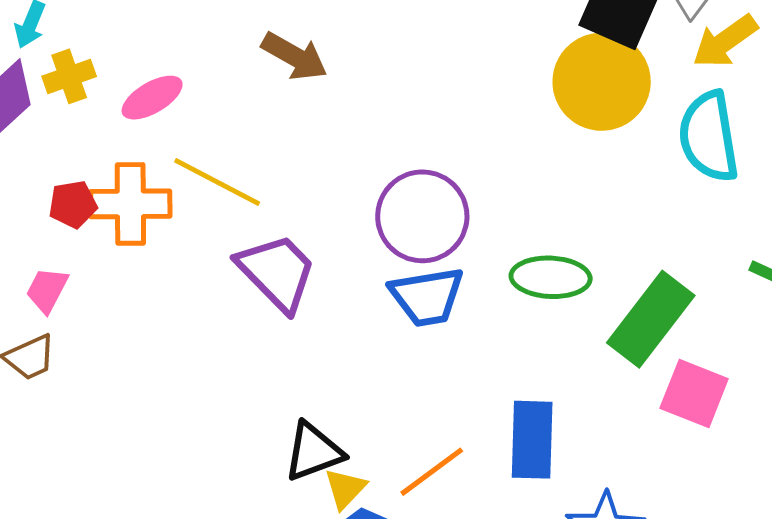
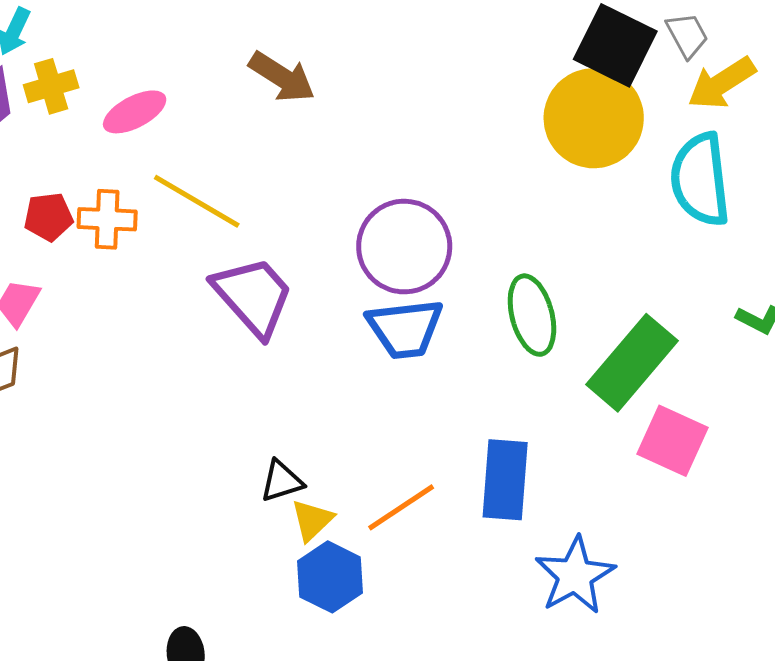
orange cross: (130, 204) -> (107, 219), size x0.7
green ellipse: (551, 277) -> (532, 315), turned 70
black triangle: (314, 452) -> (282, 481), size x0.7

